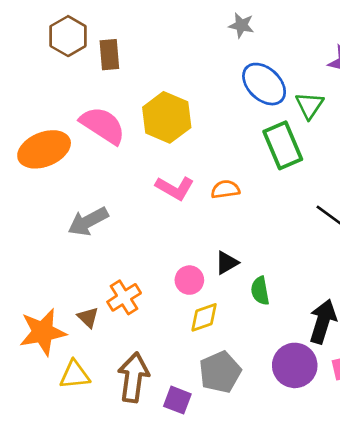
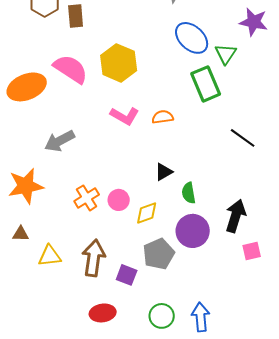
pink circle: (189, 280) -> (119, 200), moved
brown triangle: (88, 317) -> (21, 234), moved, turned -42
orange star: (43, 332) -> (26, 186), moved
purple circle: (295, 365) -> (193, 231), moved

